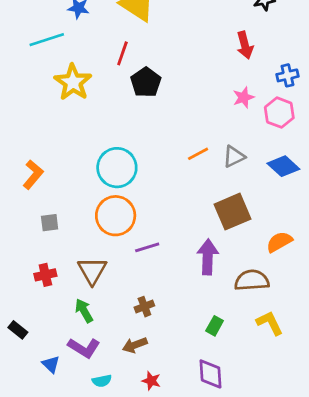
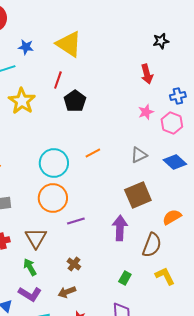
orange line: (198, 154) -> (93, 153), moved
brown semicircle: (252, 280) -> (152, 245), turned 115
brown cross: (144, 307) -> (74, 264), turned -32

